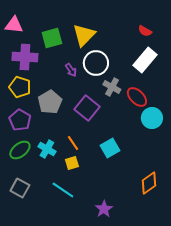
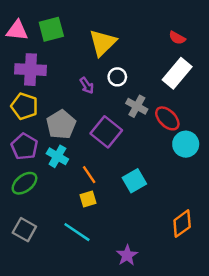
green square: (52, 38) -> (51, 29), moved
white circle: (96, 63) -> (117, 77), size x0.6
cyan cross: (47, 149) -> (57, 156), moved

